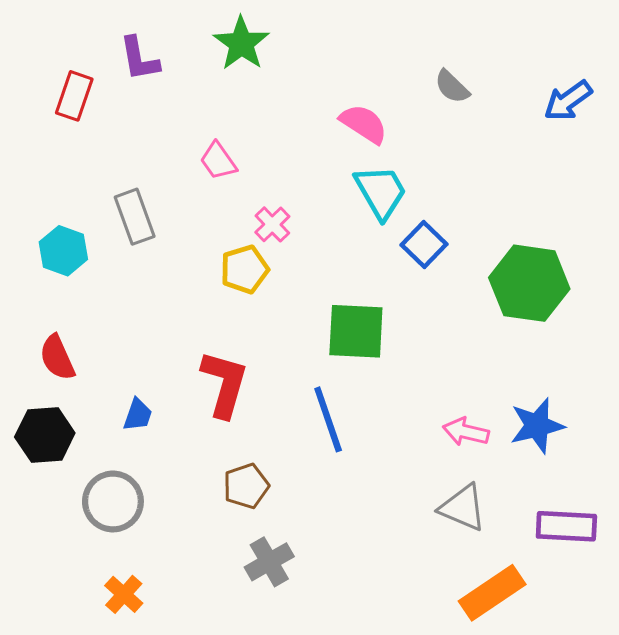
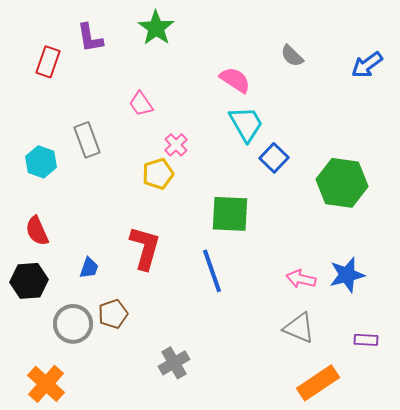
brown pentagon: (246, 486) -> (113, 314), moved
purple rectangle: (566, 526) -> (366, 340), size x0.6
orange cross: (124, 594) -> (46, 384), moved, size x1.5

